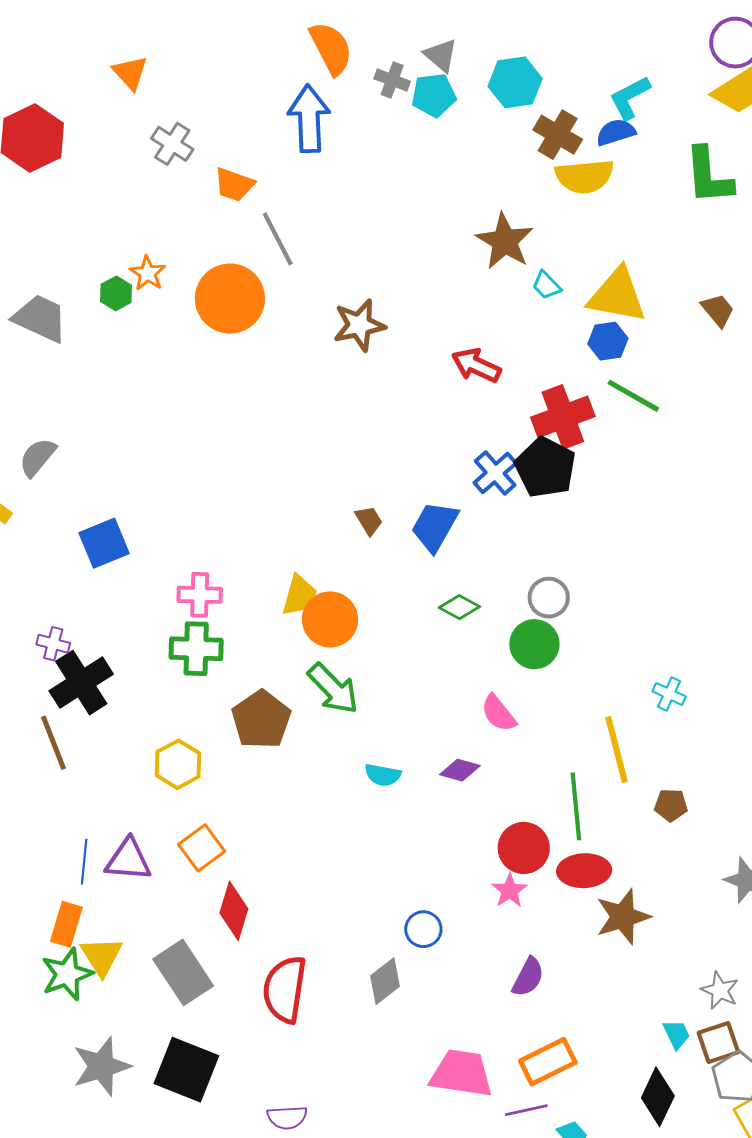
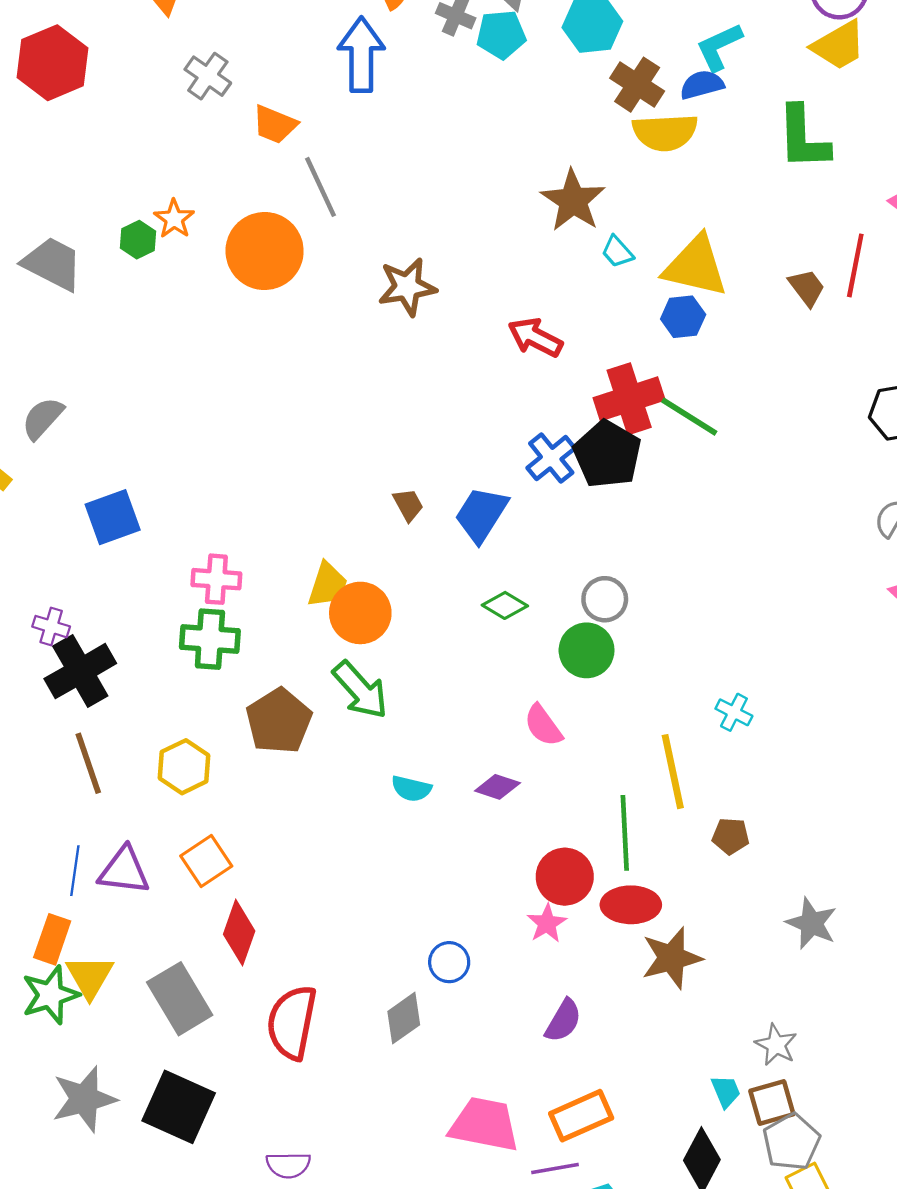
green line: (633, 396) -> (689, 417), moved
brown line: (53, 743) -> (88, 763), moved

